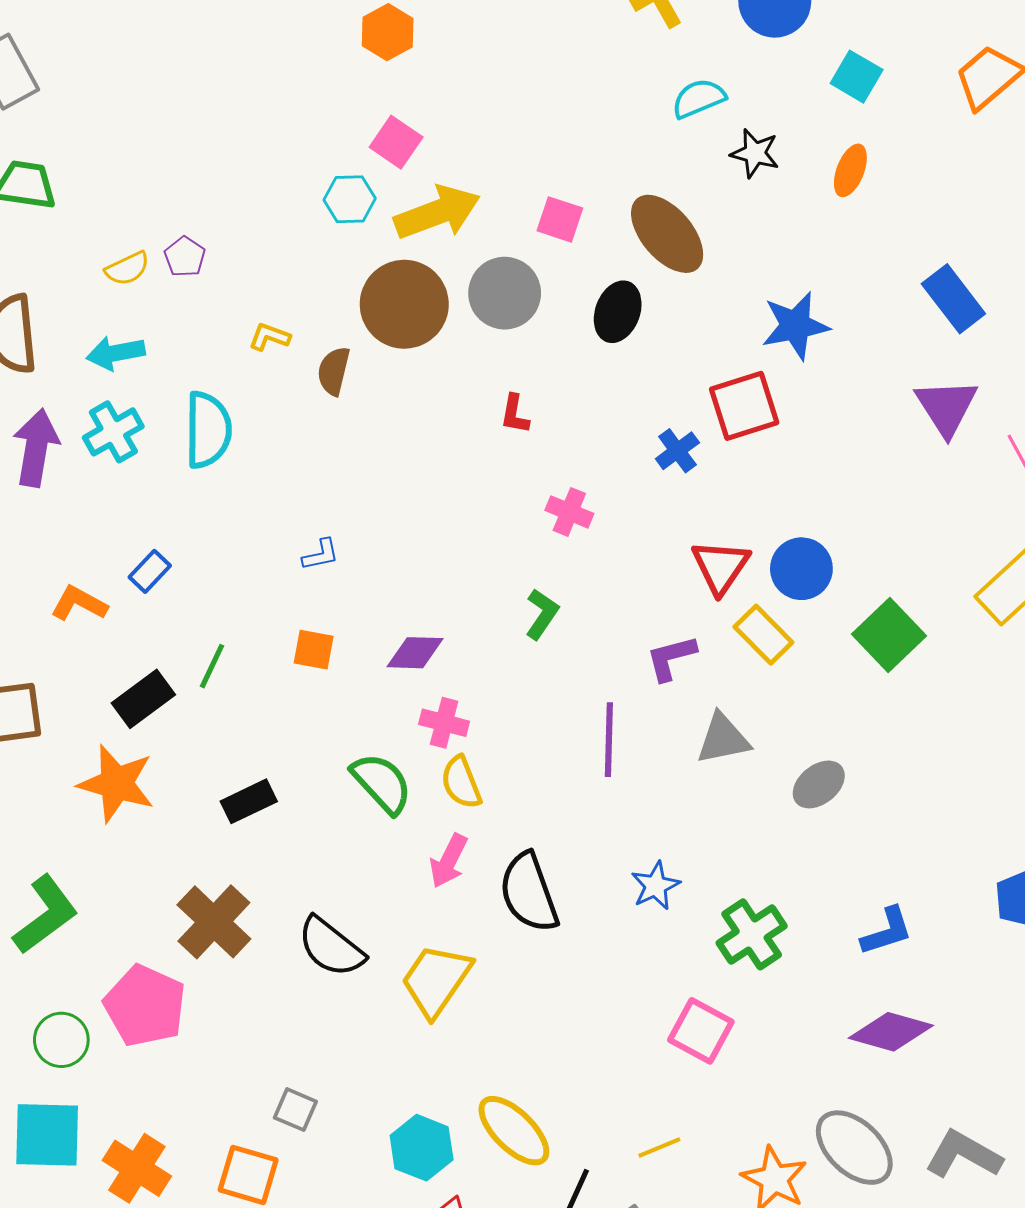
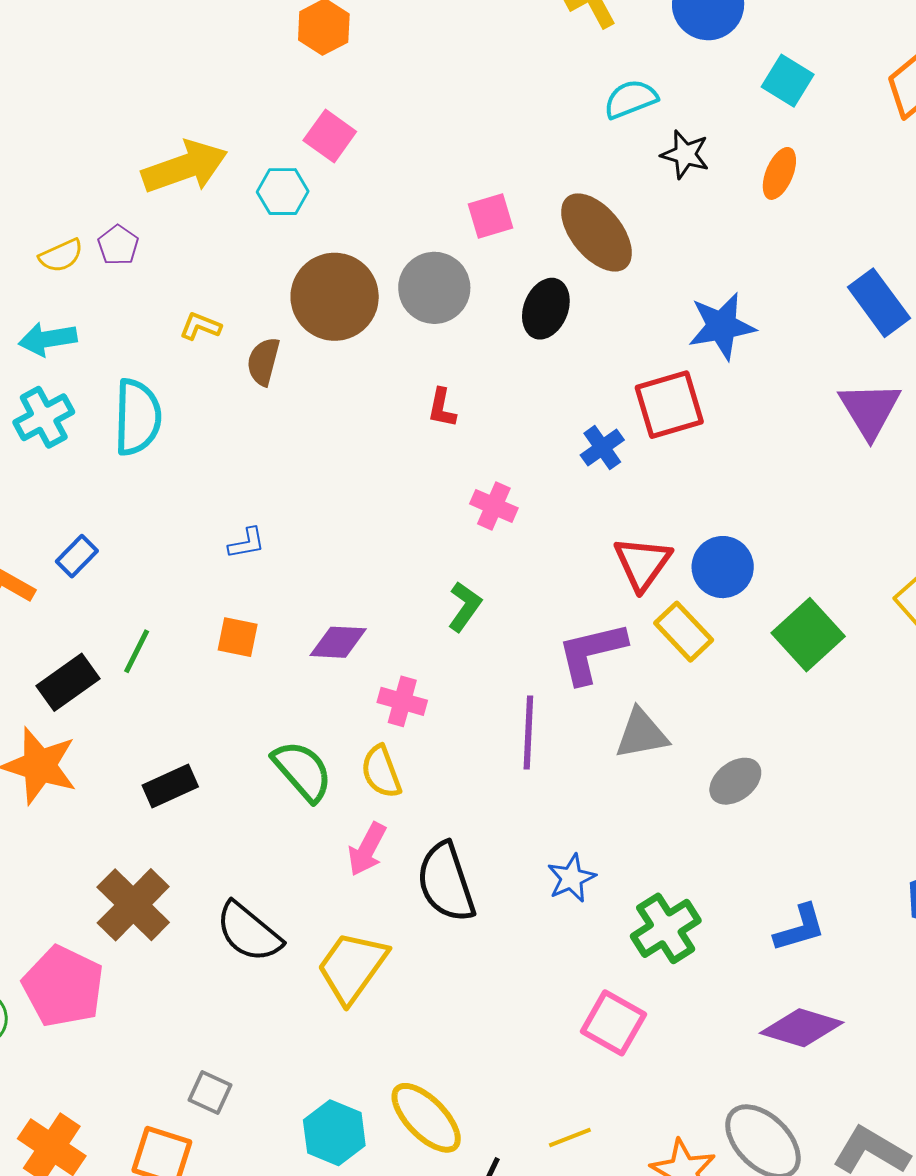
yellow arrow: (437, 212) -> (185, 167), moved
pink square: (560, 219) -> (490, 216), turned -36
purple L-shape: (671, 658) -> (592, 653), size x1.4
pink cross: (444, 723) -> (402, 701), moved

